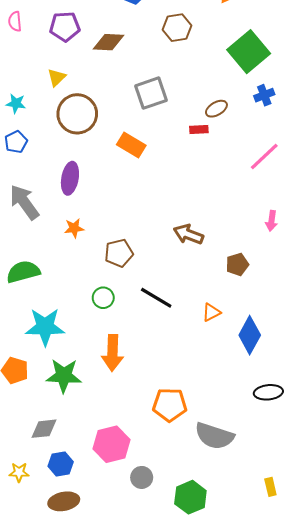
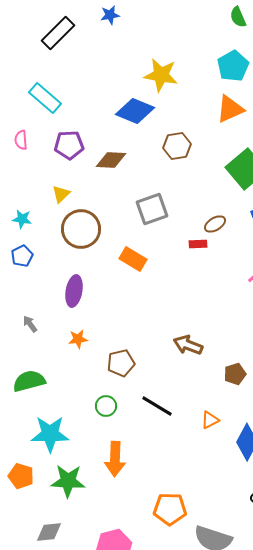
gray arrow: (24, 202) -> (30, 324), moved, size x0.5

